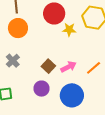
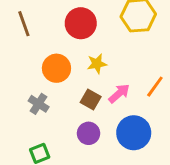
orange circle: (18, 28) -> (56, 68), moved
yellow star: (69, 30) -> (97, 64), moved

